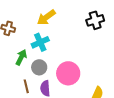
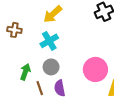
green arrow: (21, 57) -> (25, 72), moved
pink circle: (68, 73) -> (95, 69), moved

